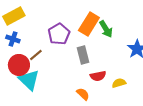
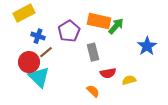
orange rectangle: (89, 24) -> (99, 21), turned 70
green arrow: (106, 29) -> (116, 26), turned -108
blue cross: (13, 39) -> (38, 36), moved

